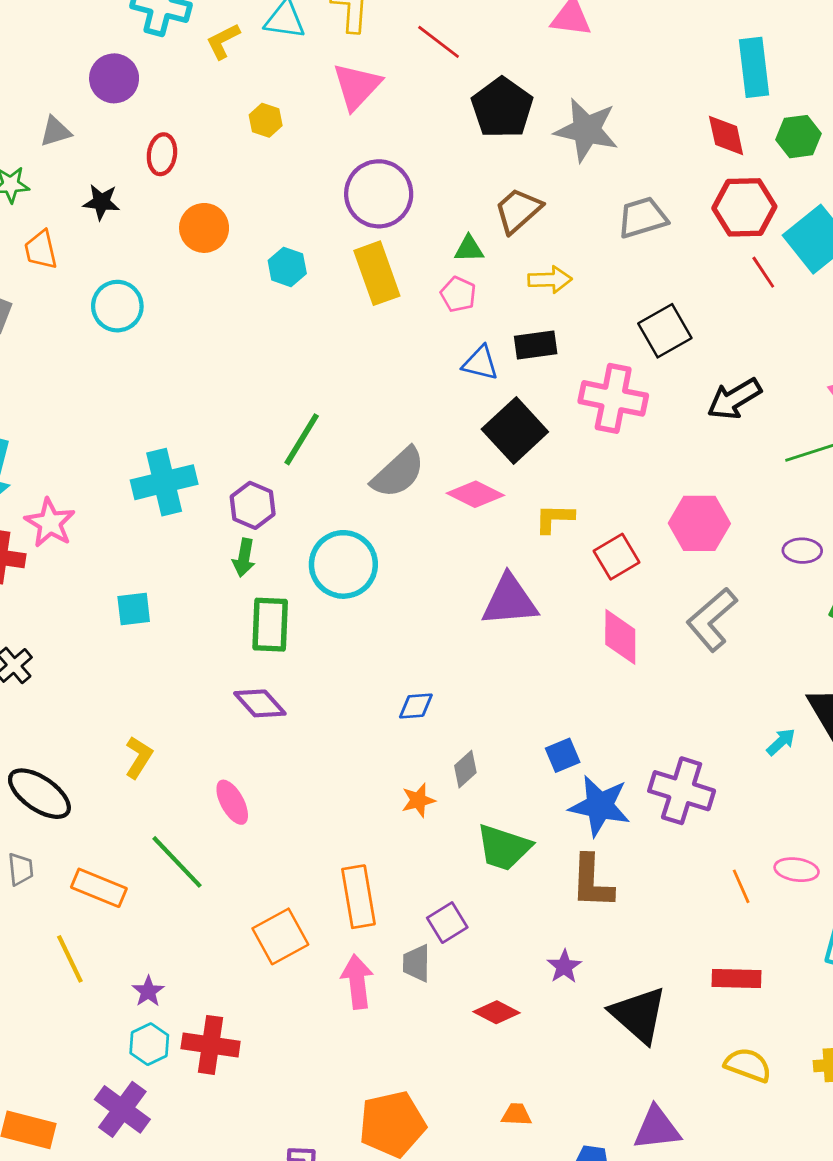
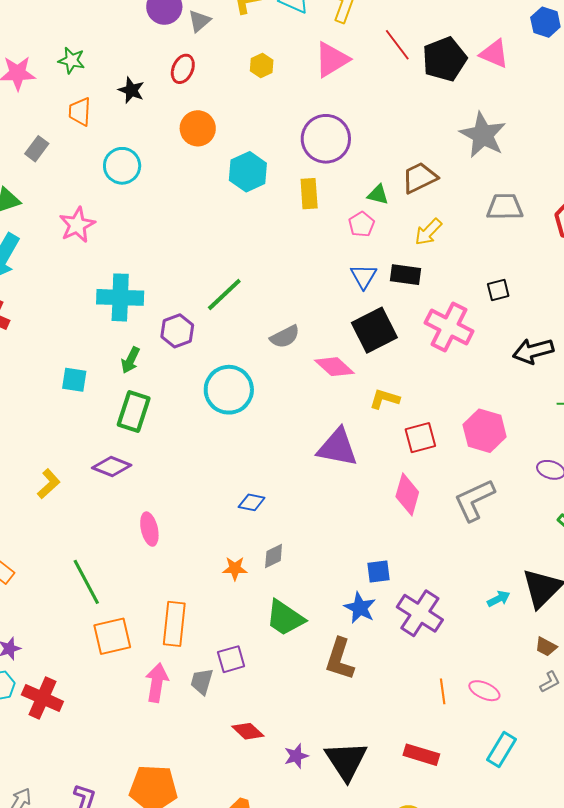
black pentagon: (502, 108) -> (444, 59), moved
gray triangle: (55, 132) -> (199, 21), moved, turned -40
cyan hexagon: (287, 267) -> (248, 172), size x1.4
yellow rectangle: (377, 273) -> (309, 194), size x0.7
yellow arrow: (550, 280) -> (428, 232), turned 120
black square: (665, 331) -> (498, 290), size x0.6
blue triangle: (480, 363) -> (364, 276), turned 32
gray semicircle: (398, 473) -> (285, 337), size x0.7
pink star: (50, 523) -> (77, 225), moved
green arrow: (244, 558) -> (130, 360), moved
green rectangle: (270, 625) -> (134, 412), moved
purple diamond: (260, 703) -> (112, 467), moved, turned -42
blue square: (563, 755) -> (379, 571), moved
pink ellipse: (232, 802) -> (149, 529), moved
blue star: (600, 806) -> (360, 608), size x0.7
green line: (177, 862) -> (86, 582), moved
purple star: (564, 967) -> (296, 756), moved

